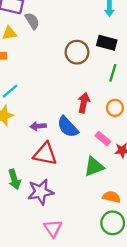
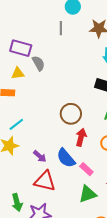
brown circle: (77, 52) -> (71, 114), moved
purple arrow: (38, 126) -> (40, 156), turned -136
pink rectangle: (103, 139) -> (86, 169), moved

